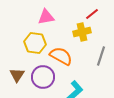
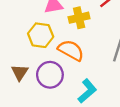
yellow cross: (82, 32) -> (79, 18), moved

